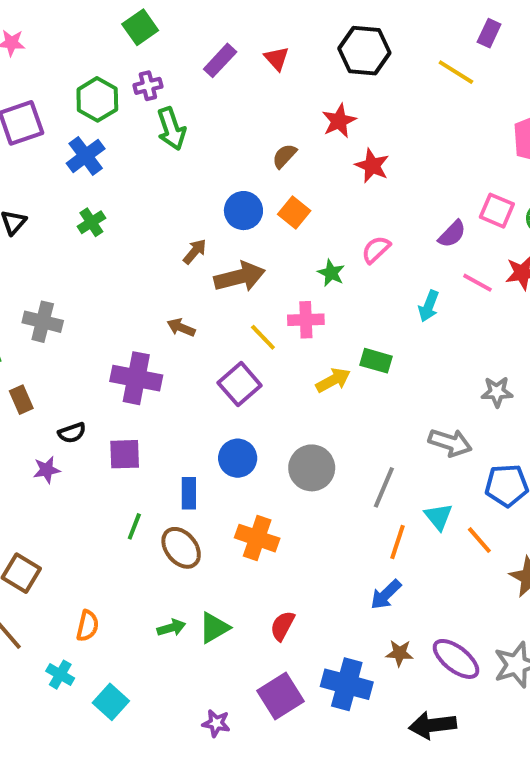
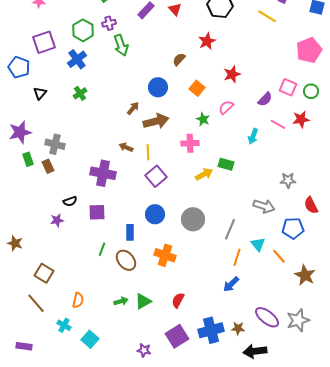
red star: (372, 166) -> (232, 74), moved, turned 30
orange square: (294, 212) -> (197, 88), moved
yellow line: (263, 337) -> (148, 152), moved, turned 42
brown rectangle: (21, 400) -> (48, 166), moved
brown star: (399, 653) -> (238, 328), moved
blue cross: (347, 684) -> (211, 330), turned -30

